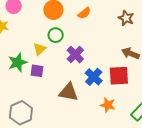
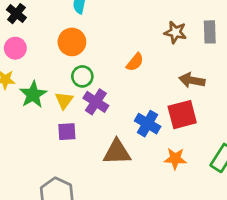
orange semicircle: (84, 13) -> (135, 62), moved
purple cross: (75, 55) -> (96, 102), moved
green star: (18, 62) -> (33, 95), moved

